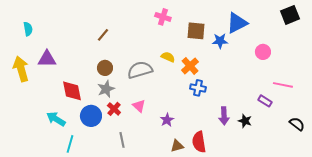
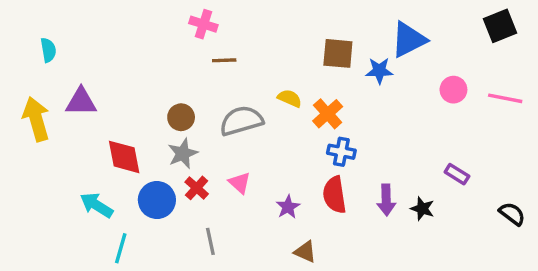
pink cross: (163, 17) -> (203, 24), moved
brown line: (103, 35) -> (224, 60), moved, turned 48
pink line: (283, 85) -> (505, 98), moved
red semicircle: (199, 142) -> (335, 195), moved
brown triangle: (177, 146) -> (305, 252), turned 40

